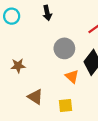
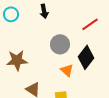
brown star: (18, 66) -> (17, 60), size x1.5

